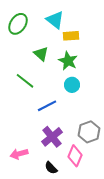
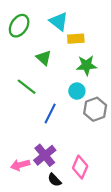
green star: (68, 61) -> (87, 65), moved, turned -30
blue line: (47, 106) -> (50, 114), turned -36
gray hexagon: (89, 132) -> (95, 109), moved
purple cross: (52, 137) -> (45, 155), moved

